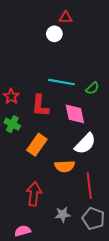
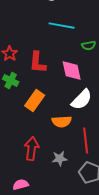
cyan line: (62, 82) -> (62, 26), moved
green semicircle: (92, 88) -> (89, 46), turned 32
gray star: (63, 214) -> (60, 159), moved

